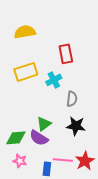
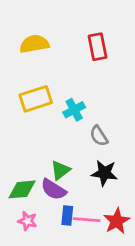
red rectangle: (66, 54) -> (97, 47), moved
gray semicircle: (72, 99) -> (99, 136), turned 140
blue rectangle: (47, 169) -> (67, 216), moved

